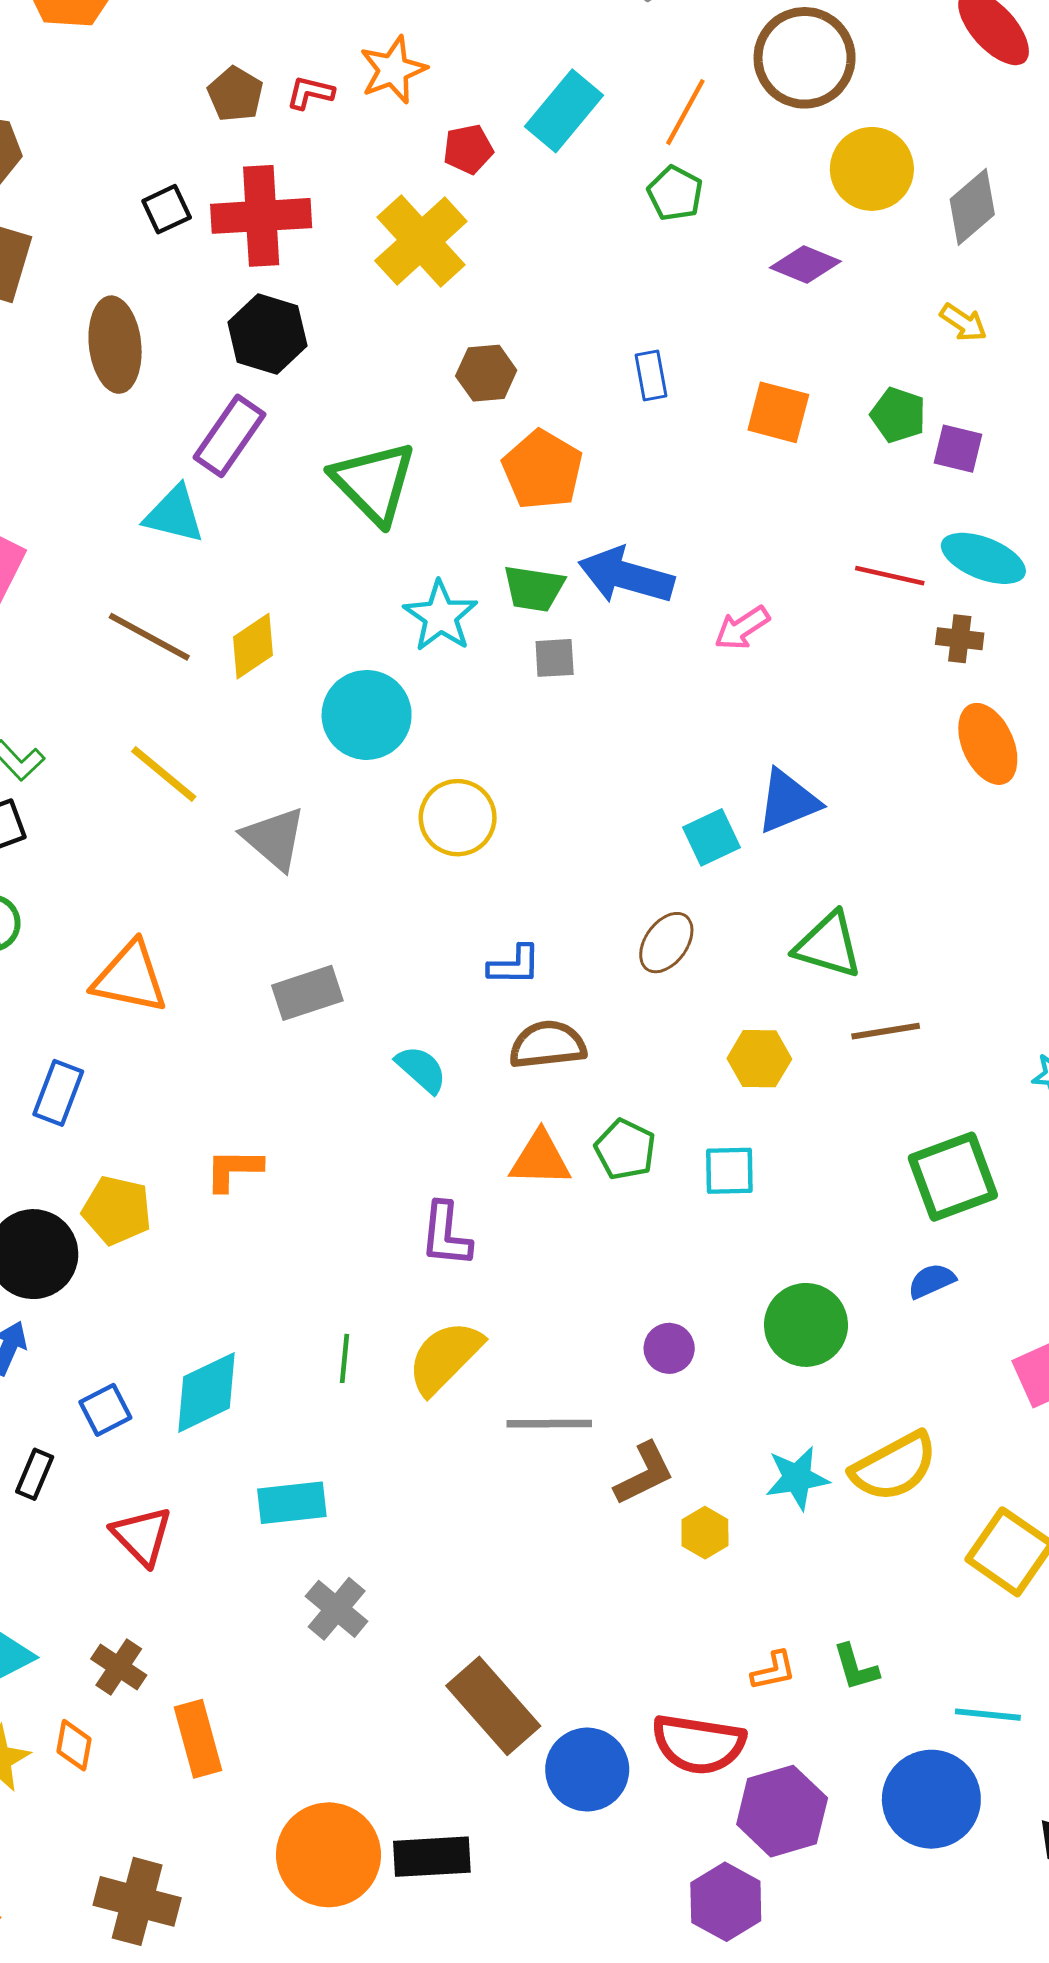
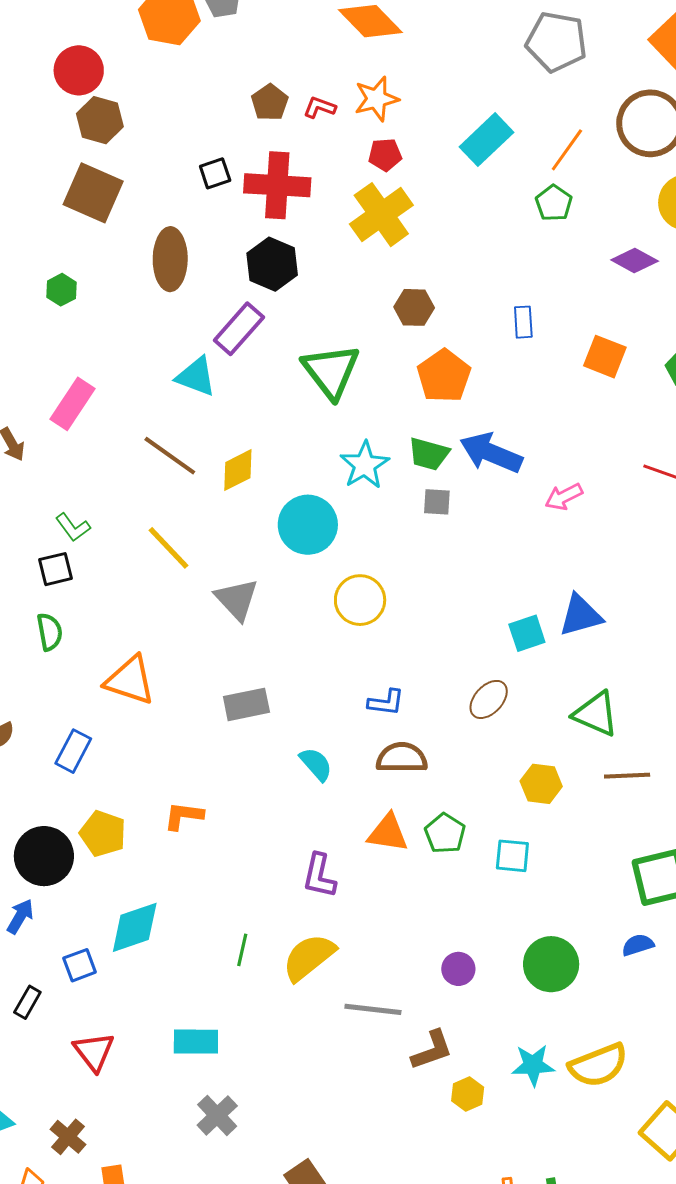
red pentagon: (468, 149) -> (385, 155), moved
cyan diamond: (207, 1392) -> (135, 927), moved

